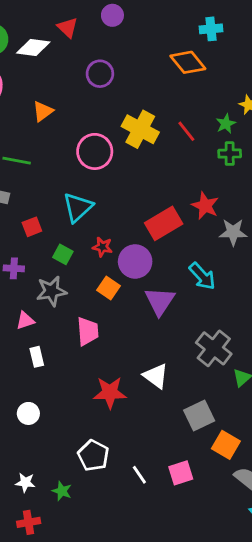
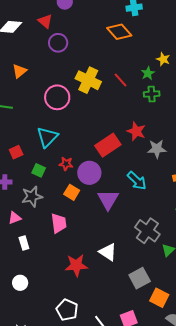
red triangle: (68, 28) -> (45, 21), moved

